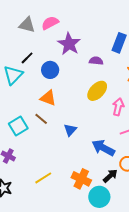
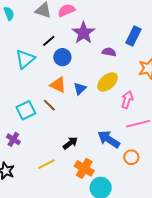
black line: (27, 58) -> (49, 41), moved
blue triangle: (70, 130) -> (80, 89), moved
black arrow: (110, 176) -> (70, 143), moved

